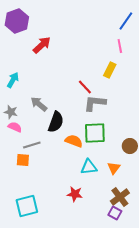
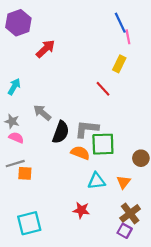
blue line: (126, 21) -> (120, 23), moved, turned -60
pink line: (120, 46) -> (128, 37), moved
yellow rectangle: (110, 70) -> (119, 64), moved
red line: (85, 87) -> (103, 89), moved
gray L-shape: (95, 103) -> (87, 129), moved
gray line: (32, 145) -> (15, 164), moved

